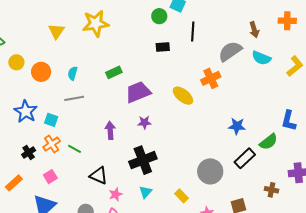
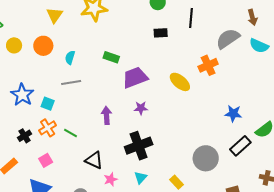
orange circle: (41, 72) -> (43, 46), moved
green rectangle: (114, 72) -> (111, 57), turned 42

